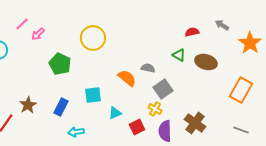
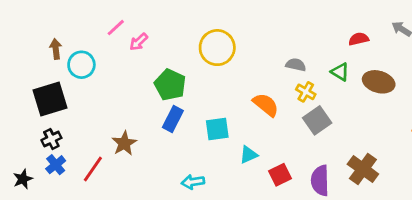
gray semicircle: (148, 68) -> (296, 65), moved
blue rectangle: (61, 107) -> (173, 119), moved
yellow cross: (155, 109) -> (306, 92), moved

